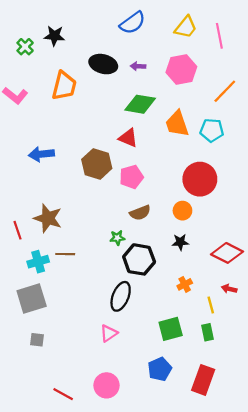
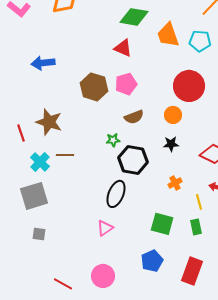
brown hexagon: (97, 164) -> (94, 87), moved
cyan cross: (38, 262) -> (40, 162), turned -30
green square: (171, 329) -> (162, 224), turned 30

